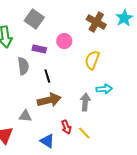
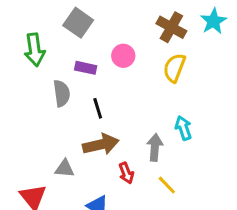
yellow semicircle: (92, 60) -> (174, 68), moved
cyan arrow: (104, 89) -> (183, 128), turned -105
red arrow: (66, 127) -> (126, 173), moved
yellow line: (84, 133) -> (167, 185), moved

